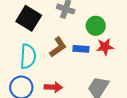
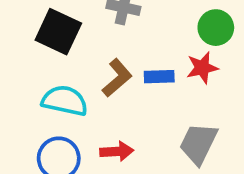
green circle: (96, 26) -> (216, 28), moved
cyan semicircle: (28, 56) -> (65, 101), turned -75

